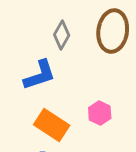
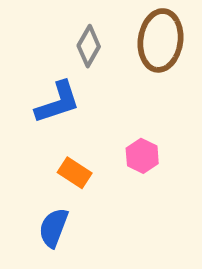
orange rectangle: (52, 125) -> (75, 173), size x0.7

